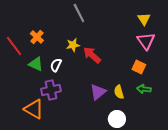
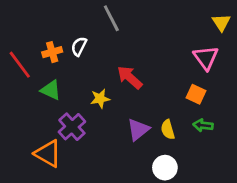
yellow triangle: (144, 19) -> (221, 22), moved
orange cross: (37, 37) -> (52, 52), turned 32
yellow star: (73, 45) -> (100, 99), moved
white semicircle: (56, 65) -> (79, 46), moved
purple cross: (51, 90) -> (72, 127), turned -30

